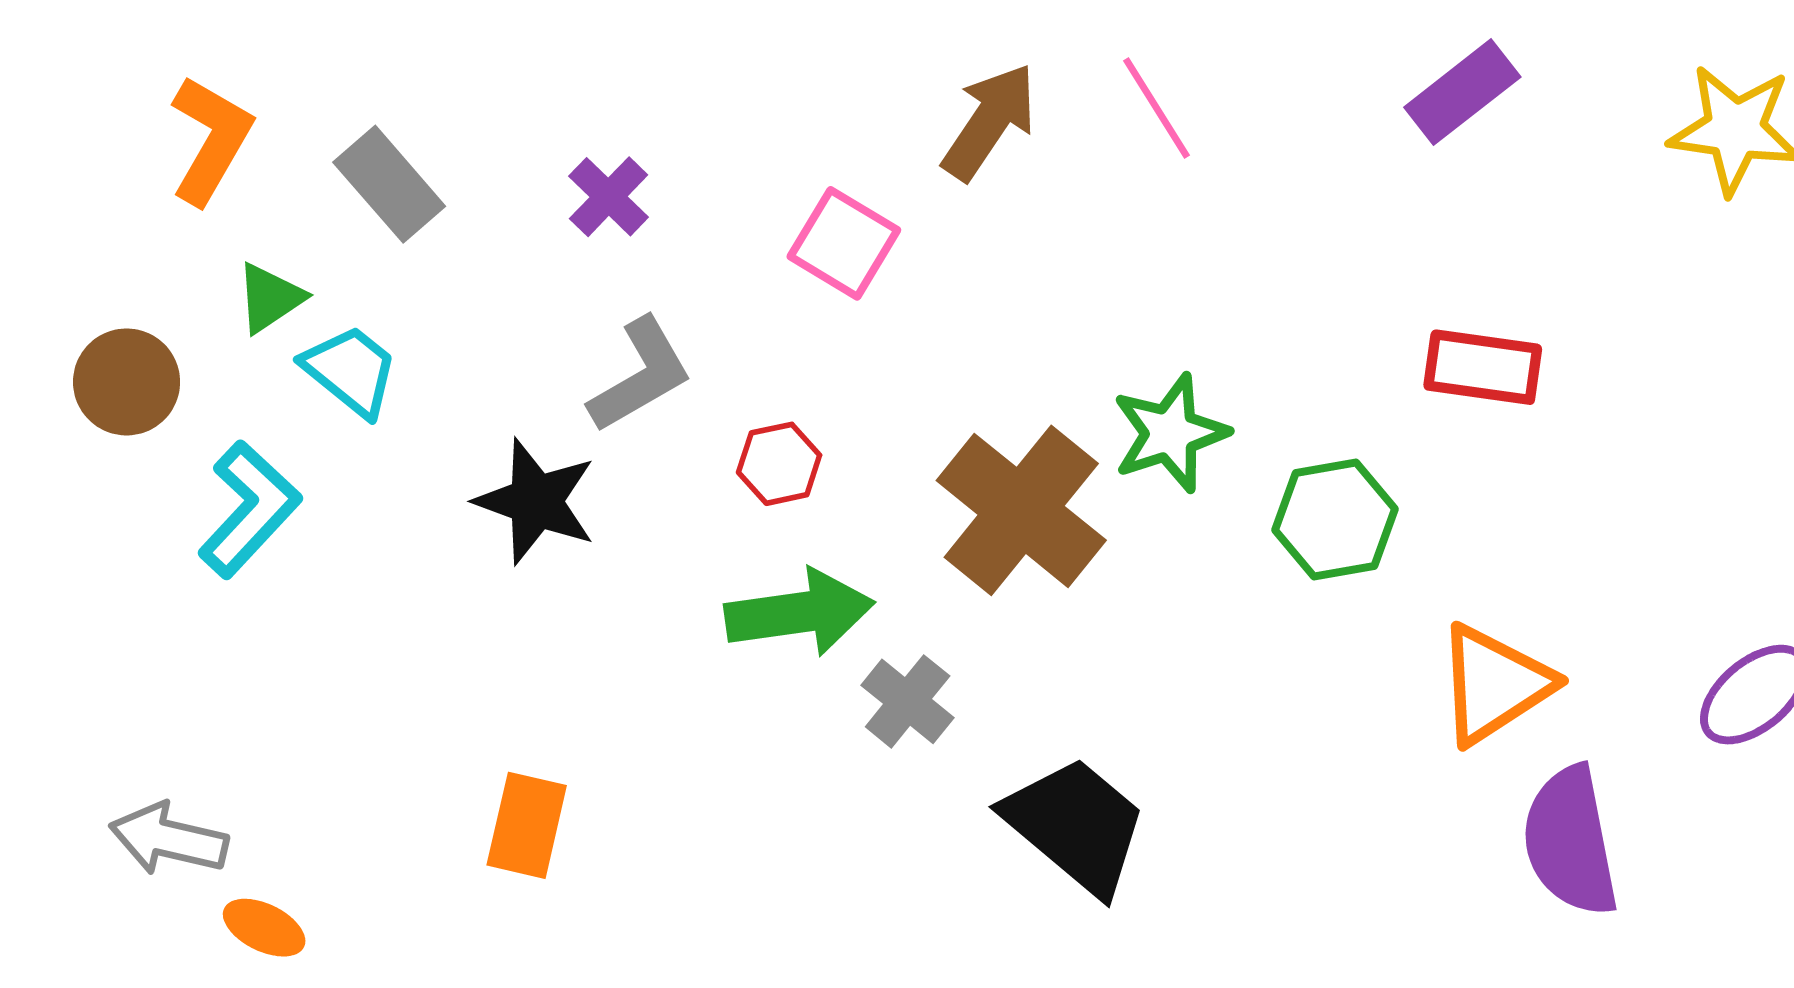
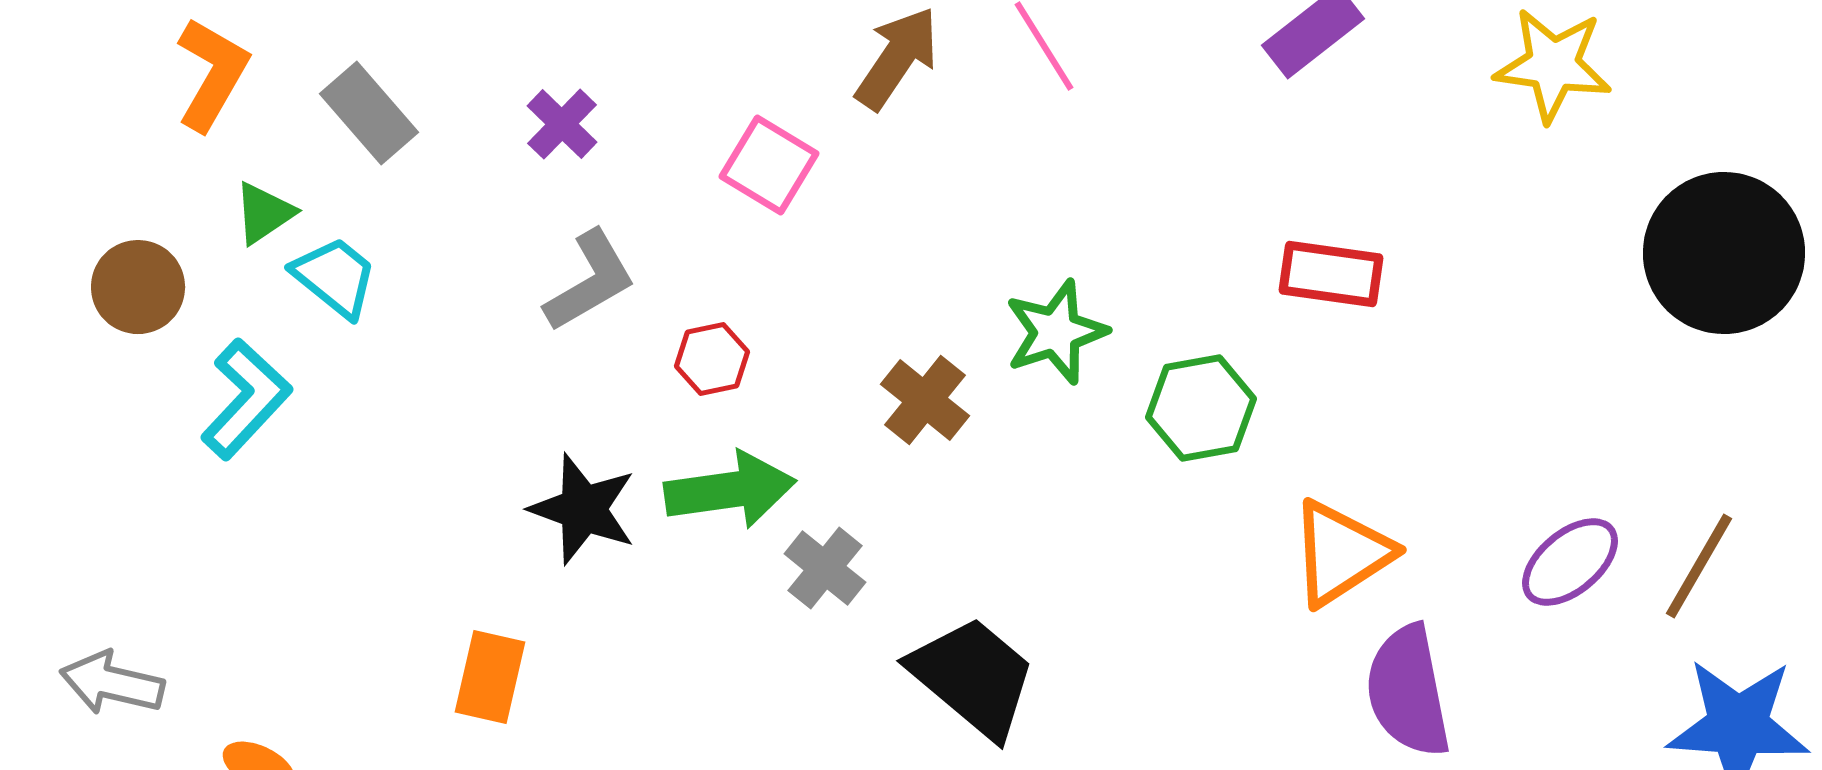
black star: (536, 501) -> (583, 509), moved
brown cross: (1021, 510) -> (925, 400), size x0.6
gray arrow: (169, 839) -> (112, 683), moved

